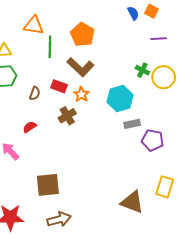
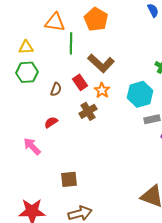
orange pentagon: (82, 35) -> (96, 19), moved
red rectangle: (59, 86) -> (80, 82), turned 35
brown square: (48, 185) -> (69, 179), size x0.7

